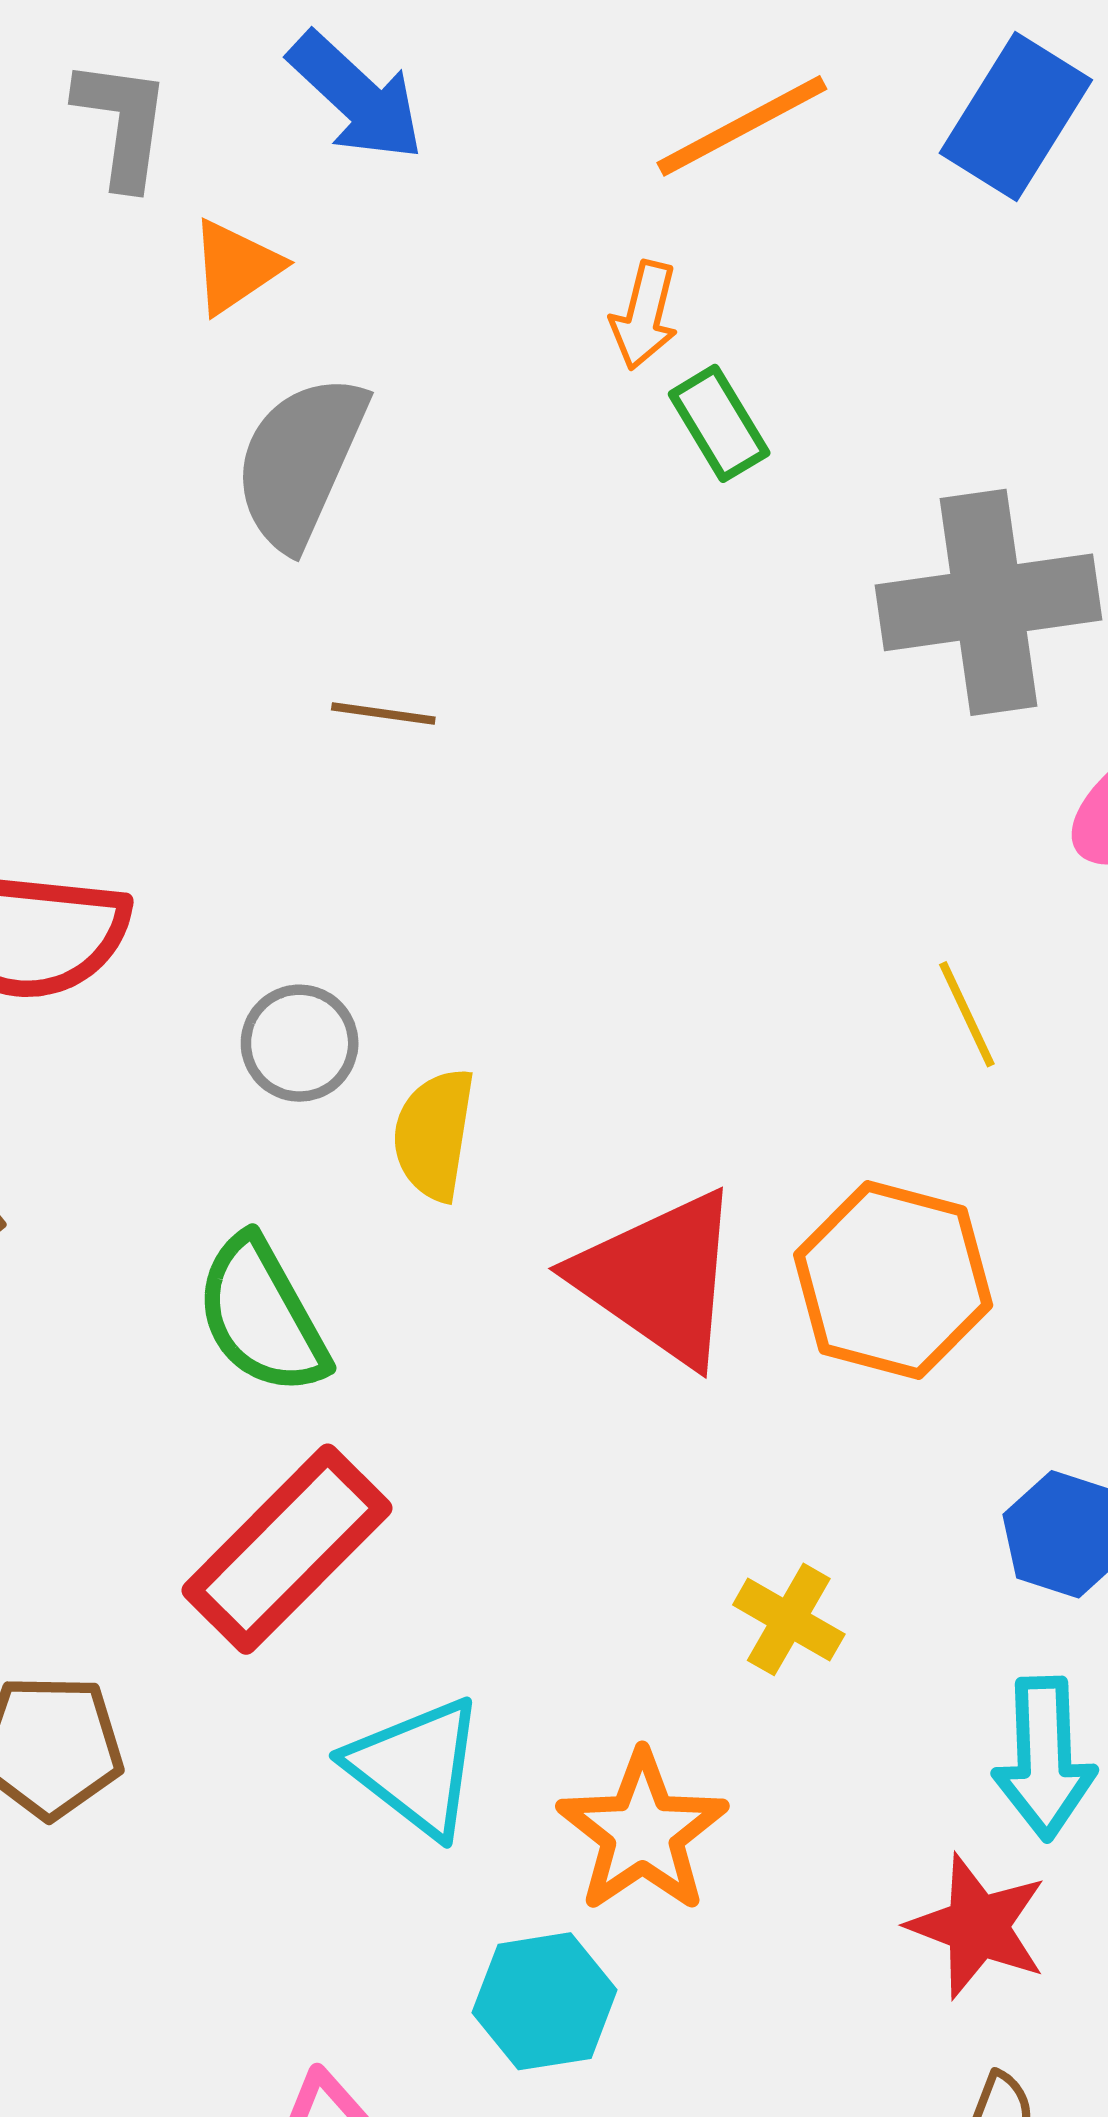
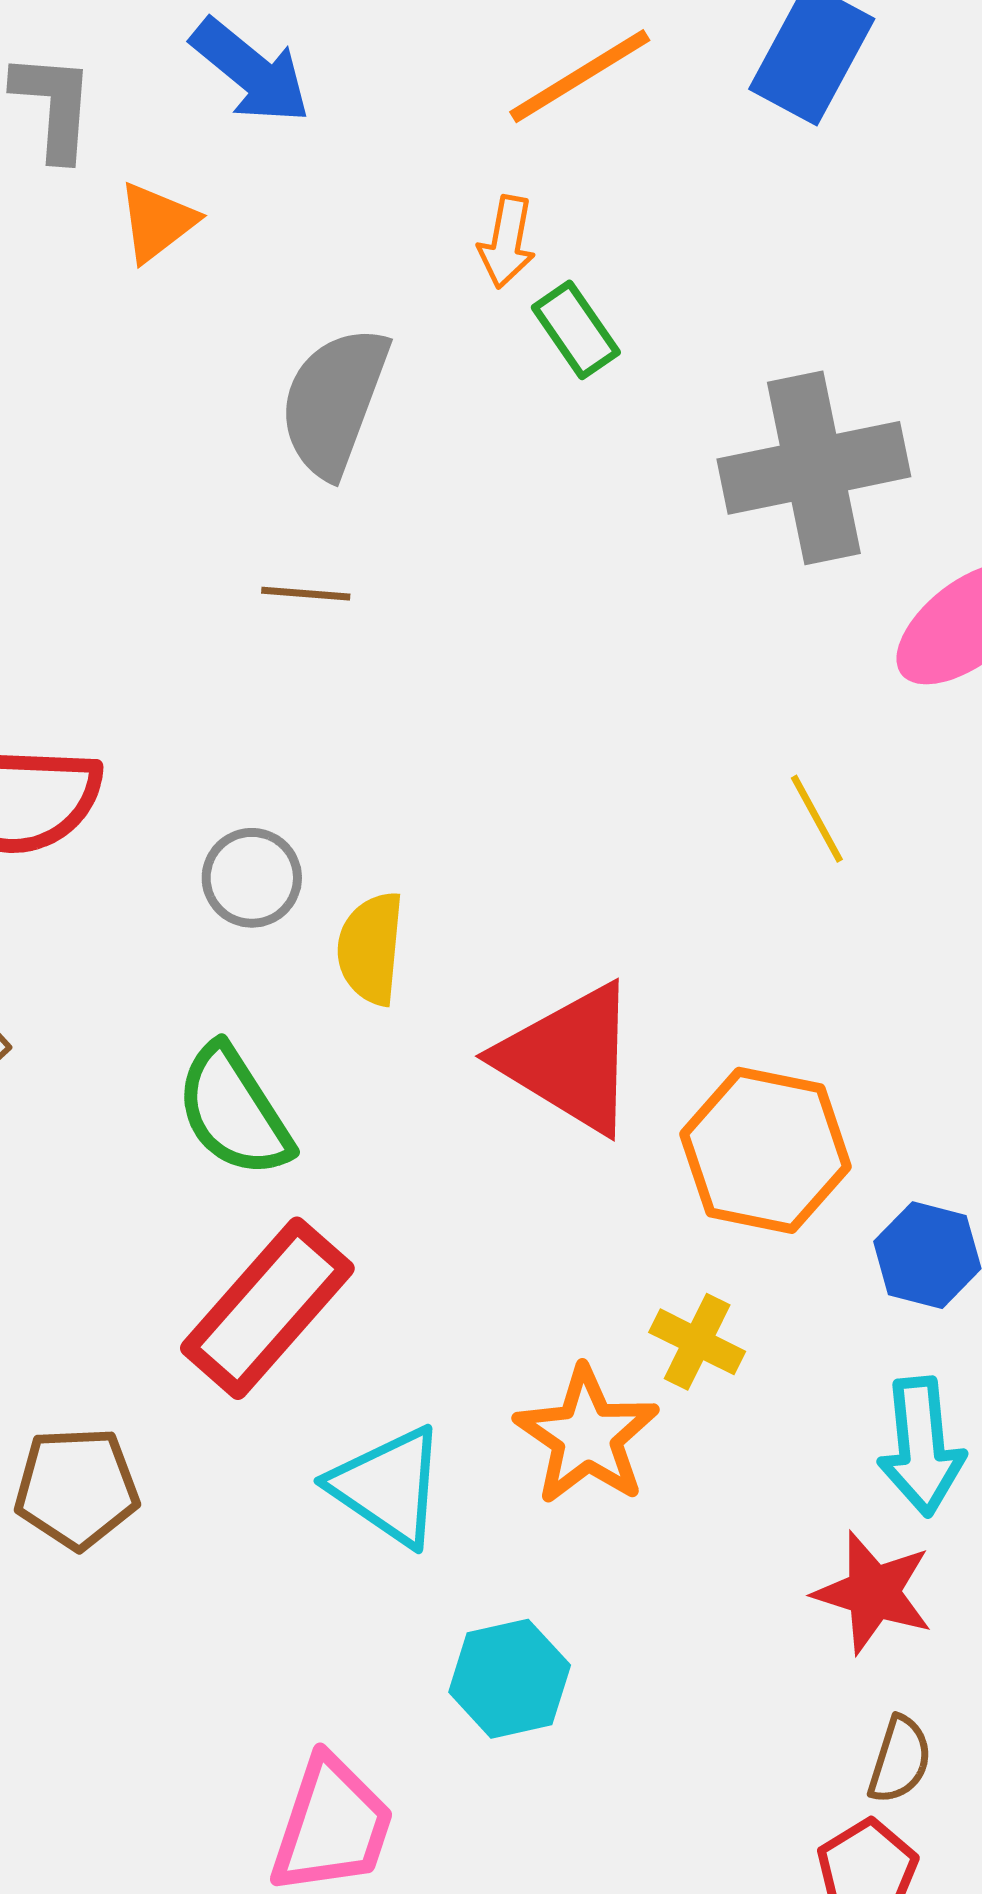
gray semicircle: (300, 461) -> (334, 401), moved
orange hexagon: (893, 1280) -> (765, 1150), moved
orange star: (642, 1832) -> (587, 1436), moved

